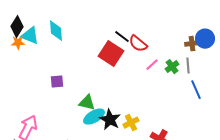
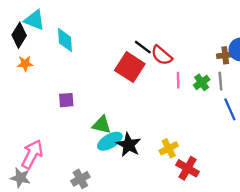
cyan triangle: (30, 36) -> (34, 20), moved
orange star: (18, 43) -> (25, 64), moved
pink line: (152, 65) -> (178, 80), turned -48
yellow cross: (131, 123) -> (169, 148), moved

